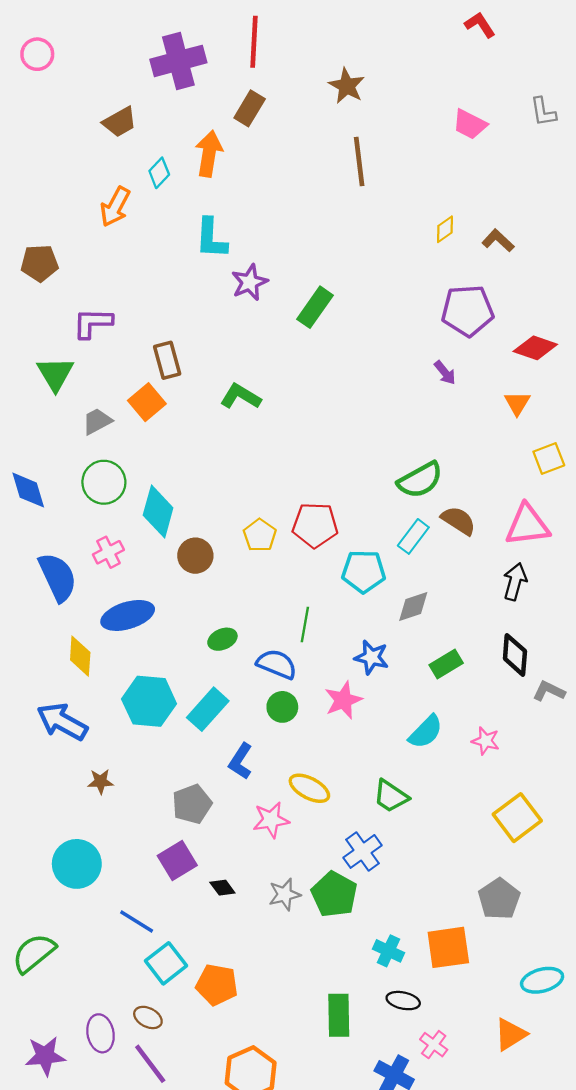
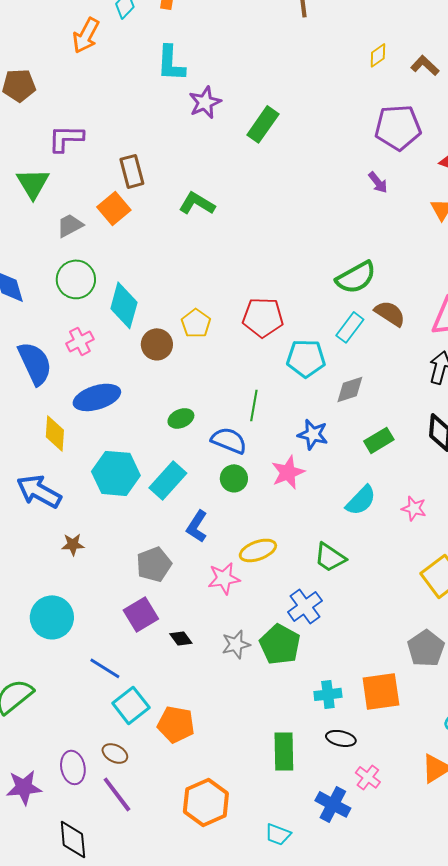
yellow pentagon: (260, 535) -> (196, 323), moved
yellow ellipse: (309, 788) -> (258, 550), turned -48
cyan cross: (388, 951) -> (328, 694), turned -32

